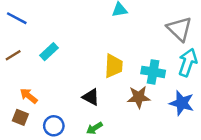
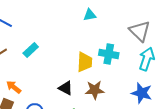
cyan cross: (153, 72) -> (109, 54), moved
brown star: (139, 97) -> (95, 90), moved

